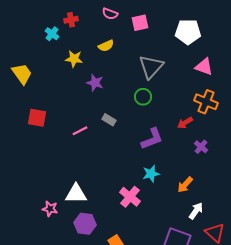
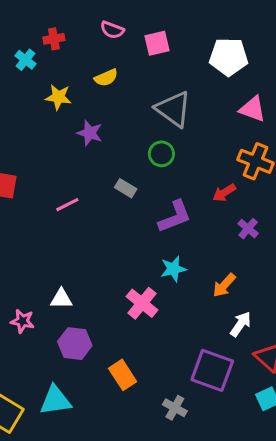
gray triangle: (151, 67) -> (173, 109), turned -36
gray rectangle: (109, 120) -> (126, 188), moved
white triangle: (76, 194) -> (61, 299), size x0.7

